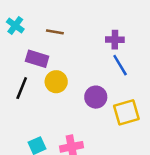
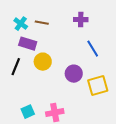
cyan cross: (15, 26) -> (21, 24), moved
purple cross: (115, 40) -> (81, 20), moved

